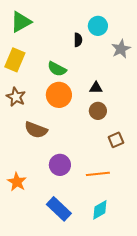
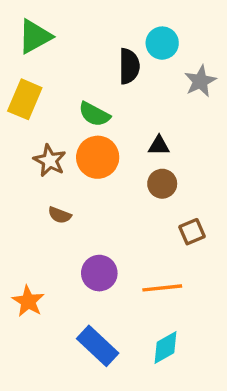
black semicircle: (78, 40) -> (129, 66), size x1.5
brown star: (16, 97) -> (50, 161), moved
brown semicircle: (36, 130) -> (60, 215), size x0.6

